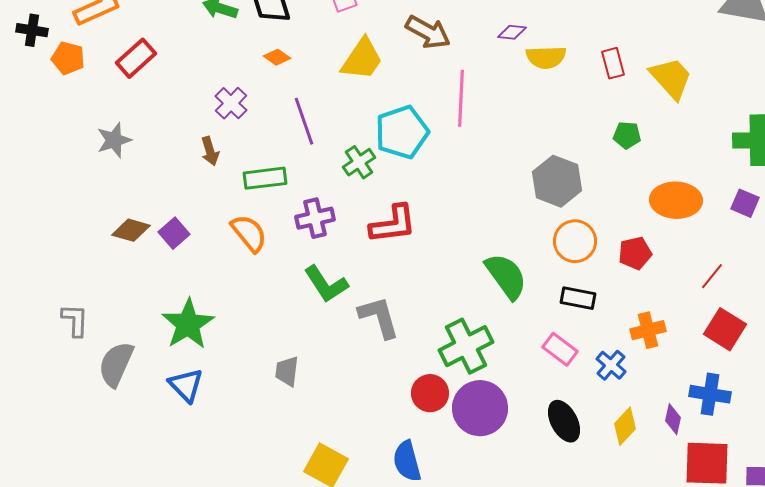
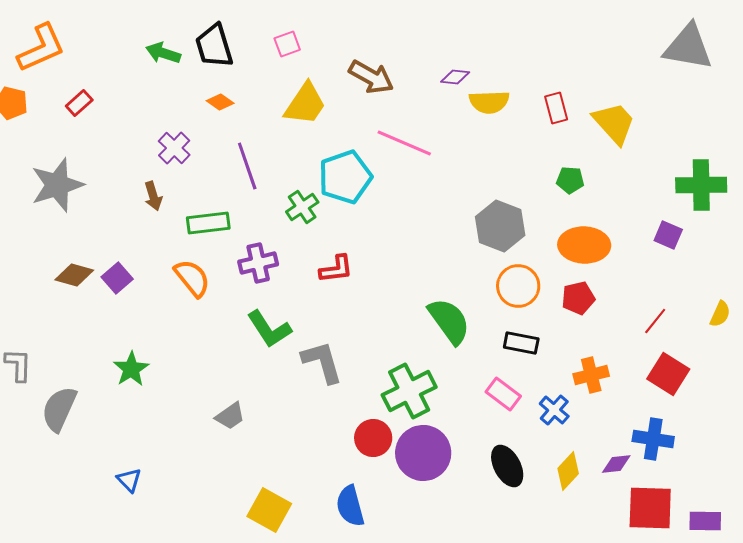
red rectangle: (136, 58) -> (79, 103), size x0.7
pink line: (461, 98) -> (404, 143), turned -70
gray star: (114, 140) -> (57, 185), size x1.5
orange ellipse: (676, 200) -> (584, 245), moved
purple square: (745, 203) -> (668, 235), moved
red L-shape: (393, 224) -> (336, 269), size x0.7
green star: (188, 324) -> (131, 369), size x0.7
gray trapezoid: (287, 371) -> (230, 416), turned -132
blue triangle: (186, 385) -> (129, 480), moved, size x0.7
purple diamond: (673, 419) -> (616, 464), turned 72

